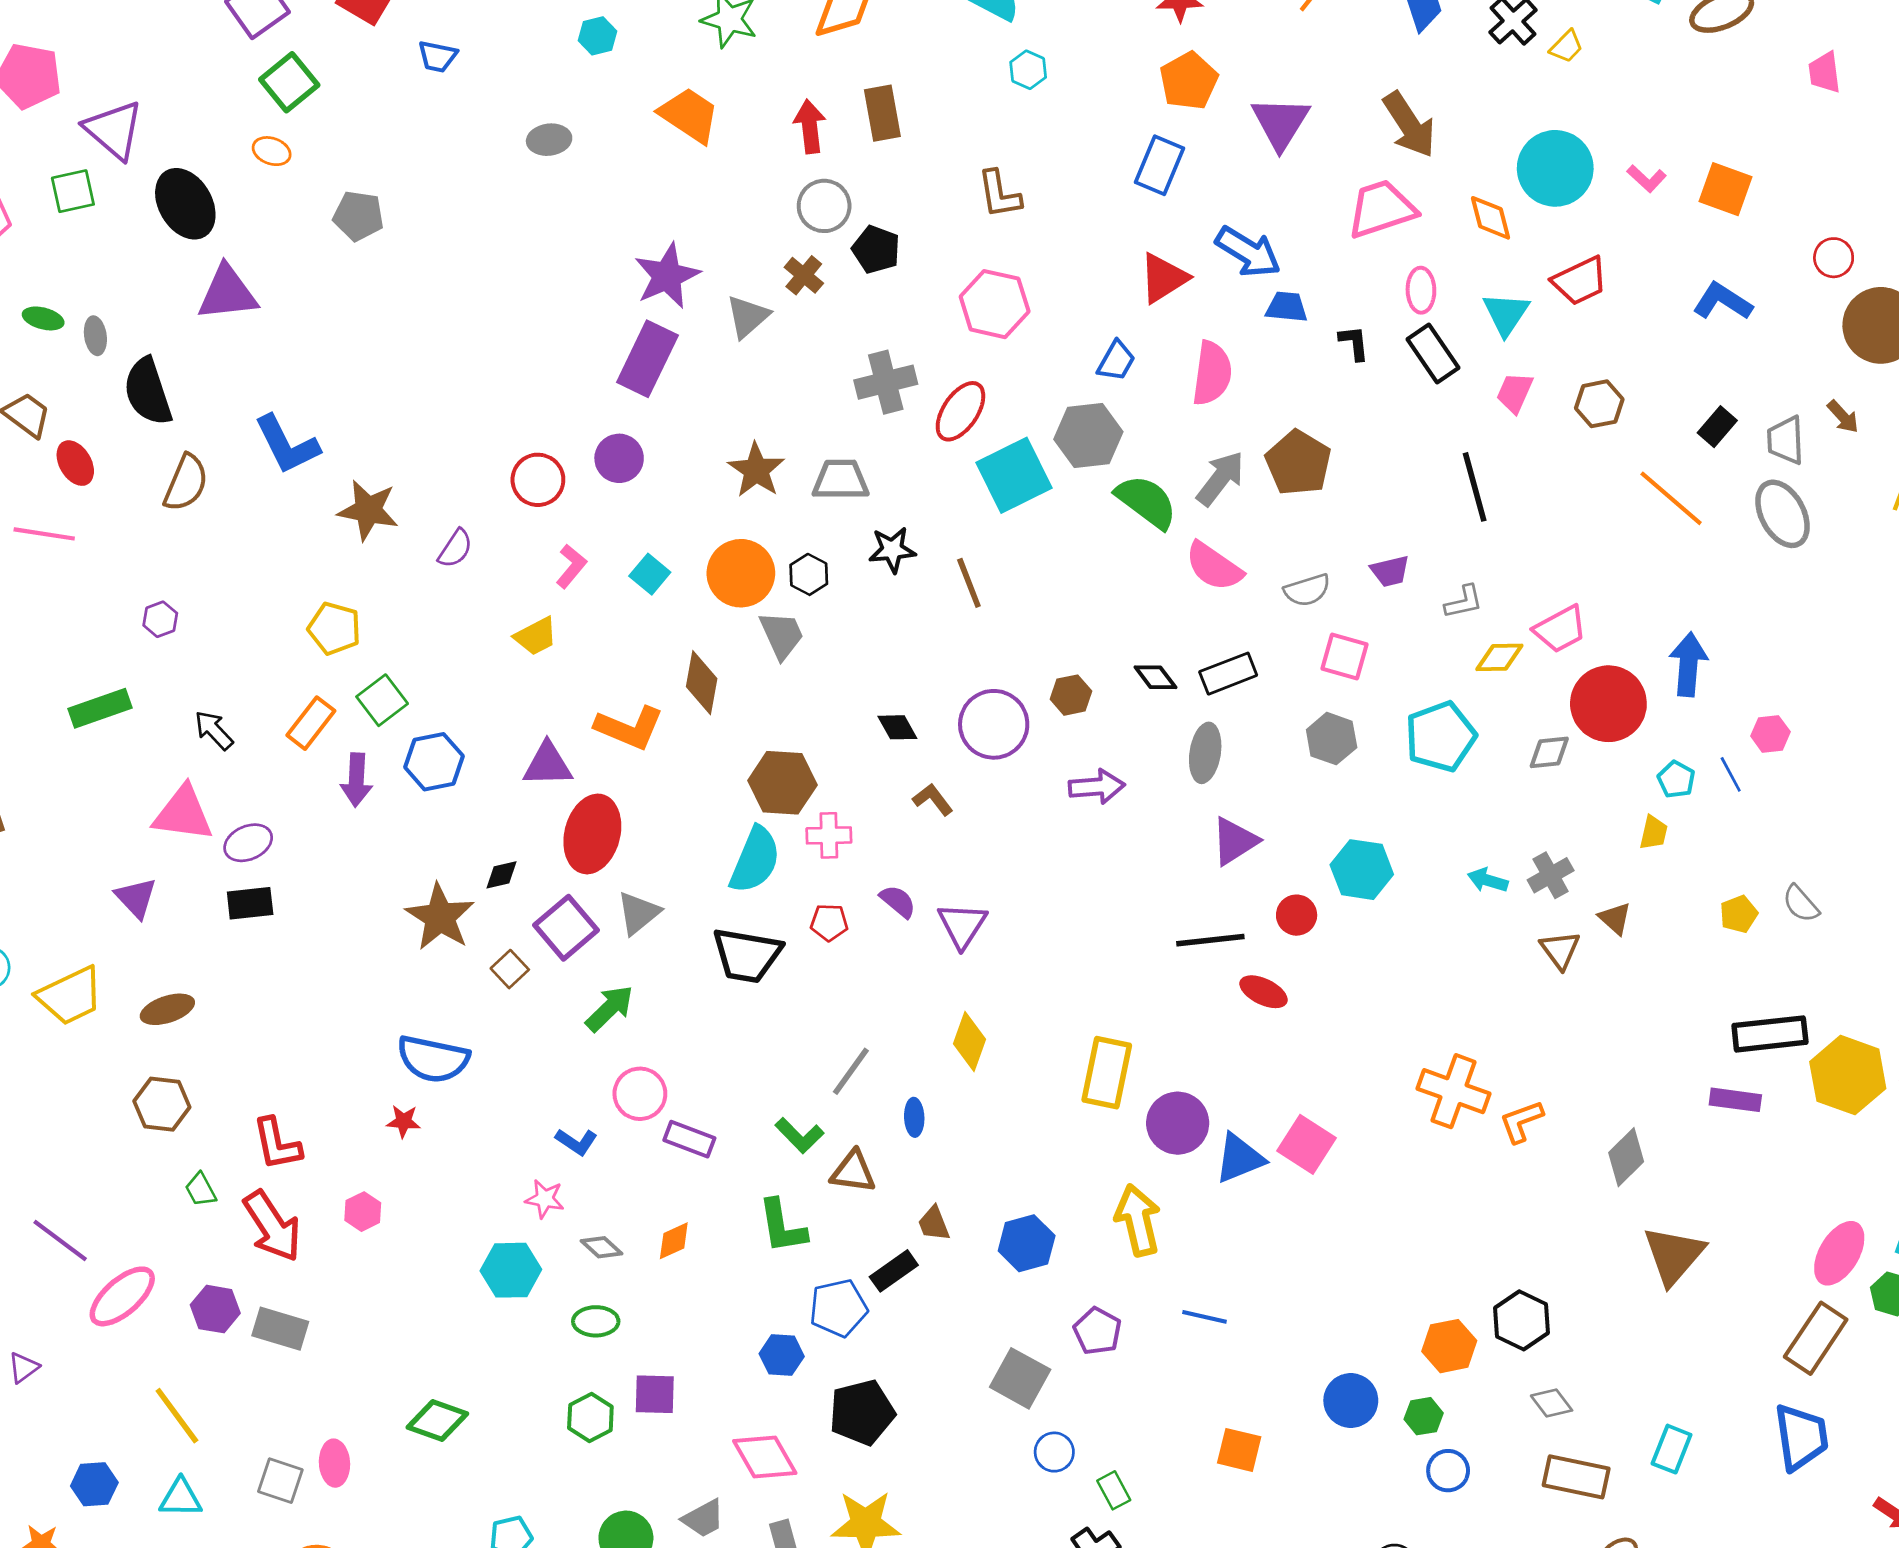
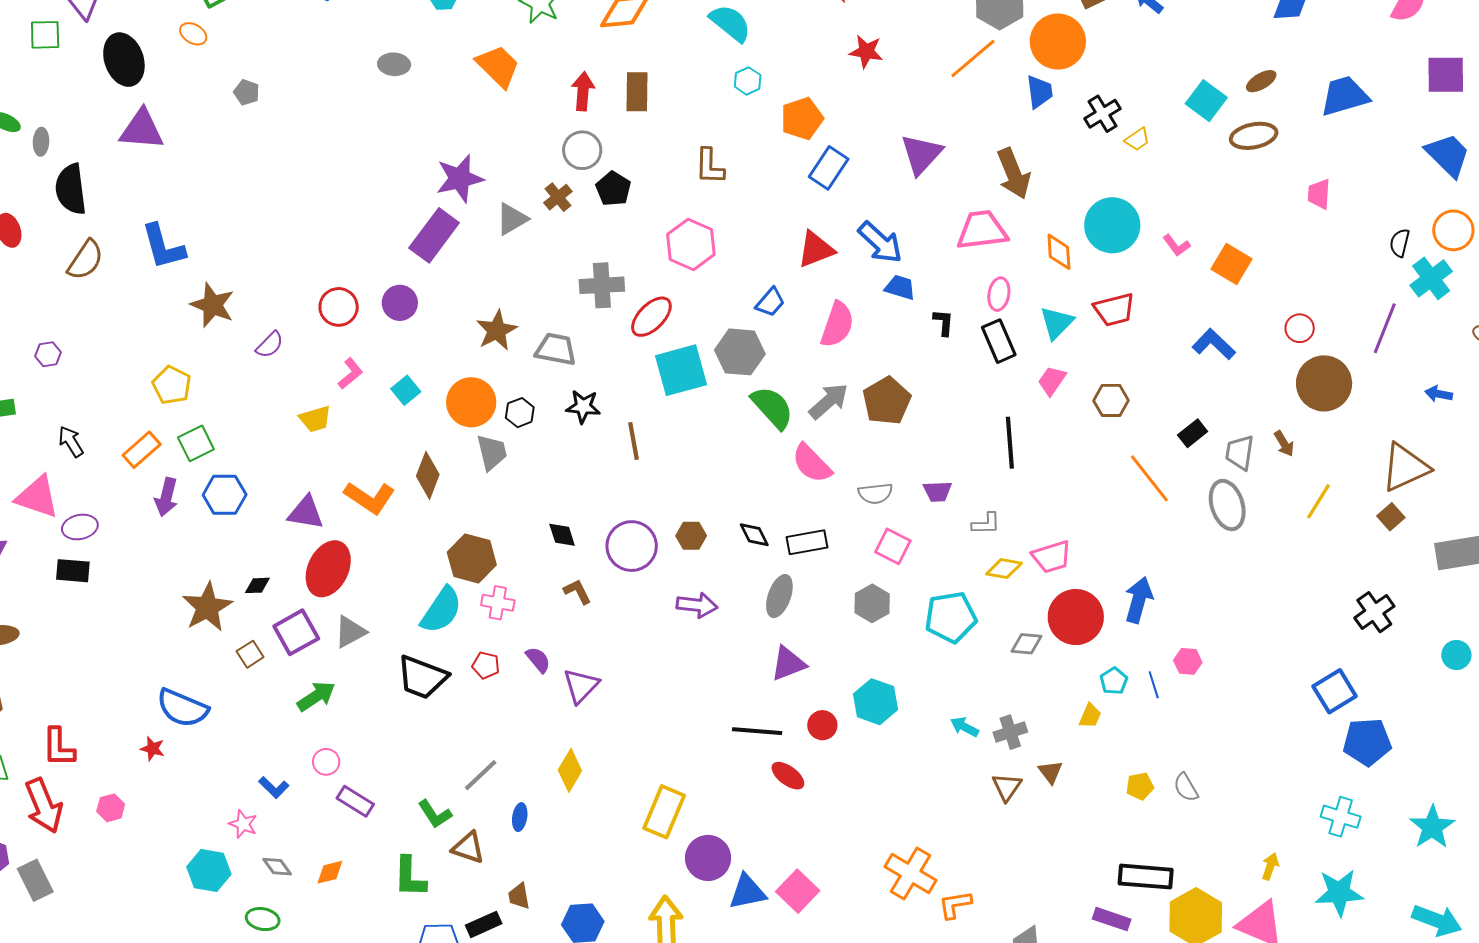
orange pentagon: (1189, 81) -> (802, 119), moved
gray pentagon: (358, 216) -> (247, 92), size x0.7
pink circle: (640, 1094) -> (326, 762), size x0.7
gray rectangle: (280, 1329) -> (35, 880), turned 36

